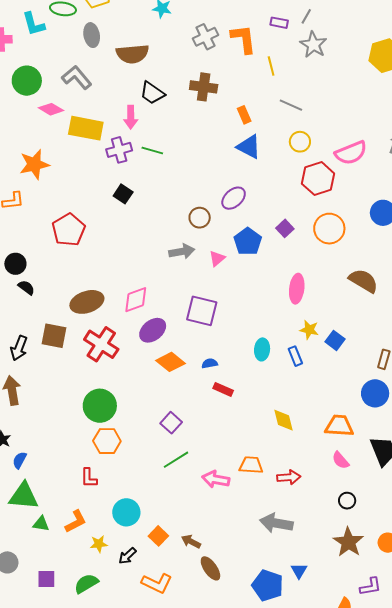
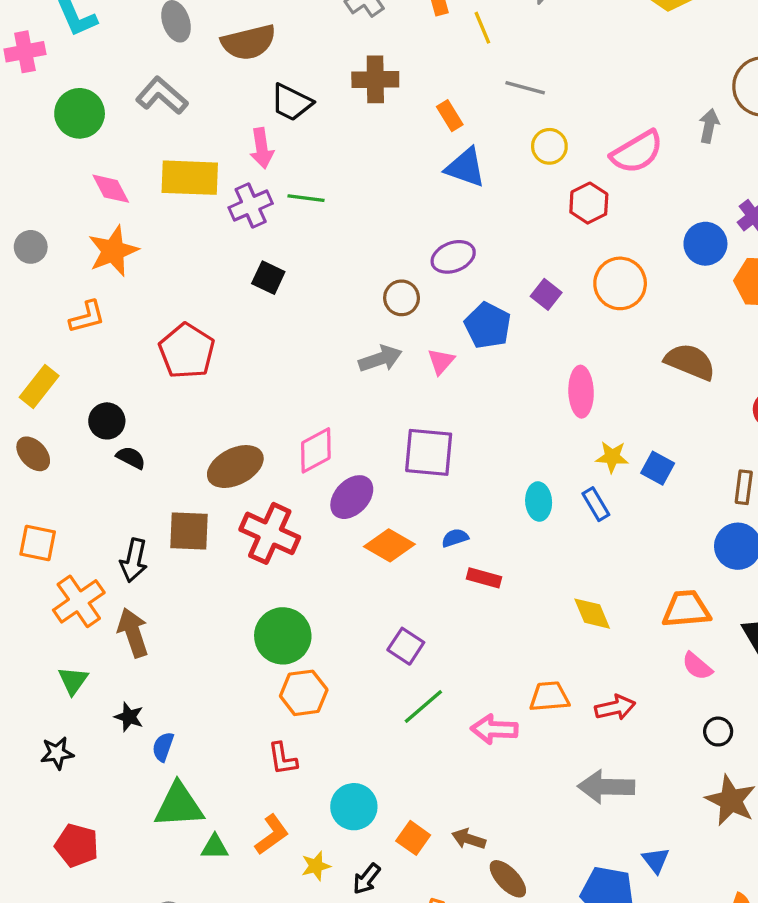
pink diamond: (51, 109) -> (111, 189), moved, turned 40
red hexagon: (318, 179) -> (589, 203), size x0.7
purple ellipse: (234, 198) -> (453, 257), turned 30

